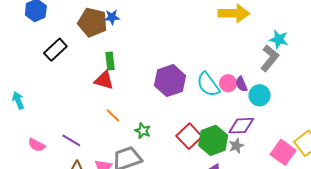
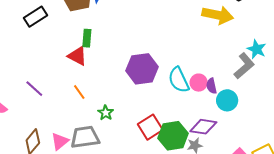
purple line: (71, 140) -> (34, 89), moved

